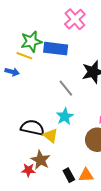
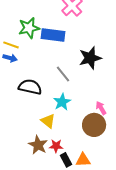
yellow line: (24, 56) -> (11, 45), moved
black semicircle: (32, 128) -> (30, 87), moved
red star: (28, 170) -> (56, 146), moved

